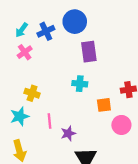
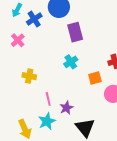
cyan arrow: (22, 30) -> (17, 10), moved
cyan cross: (80, 84) -> (71, 62), turned -32
cyan star: (20, 116) -> (47, 121), moved

